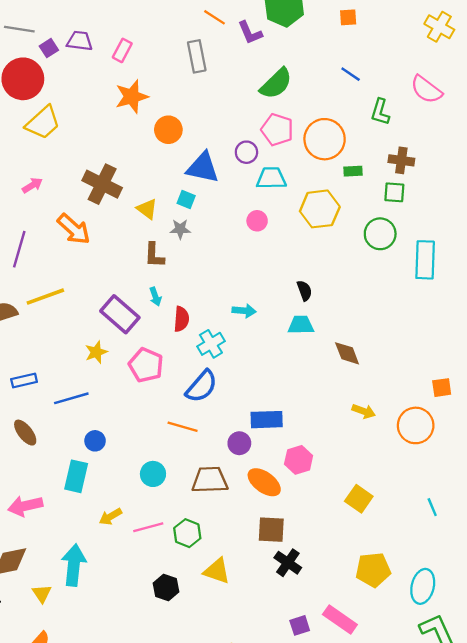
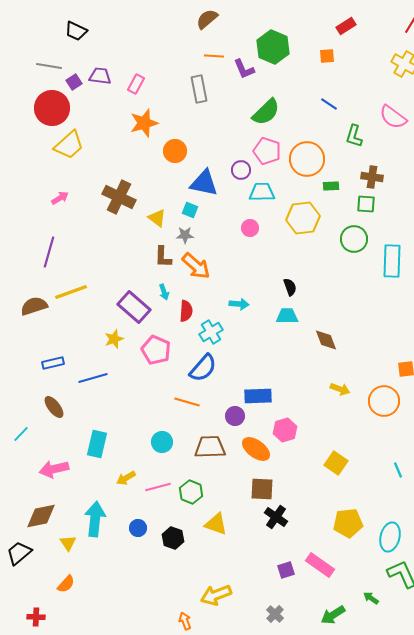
orange line: (215, 17) -> (214, 56), turned -30
orange arrow: (74, 229) -> (196, 266), moved
blue circle: (95, 441) -> (138, 528), moved

